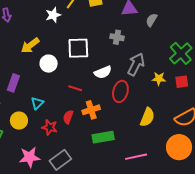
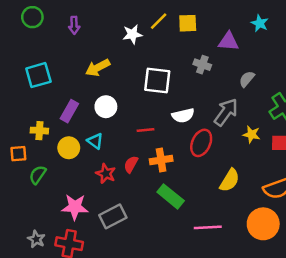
gray semicircle: (152, 20) -> (247, 79), moved
gray cross: (117, 37) -> (202, 65), moved
white circle: (49, 64) -> (106, 107), moved
red line: (75, 88) -> (145, 130), turned -32
cyan triangle: (37, 103) -> (95, 141), turned -48
yellow circle: (19, 121) -> (69, 148), moved
green rectangle: (103, 137) -> (171, 196), turned 40

